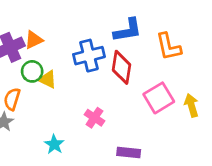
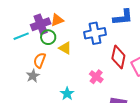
red diamond: (121, 67) -> (118, 57), moved
green circle: (32, 71) -> (48, 37), moved

